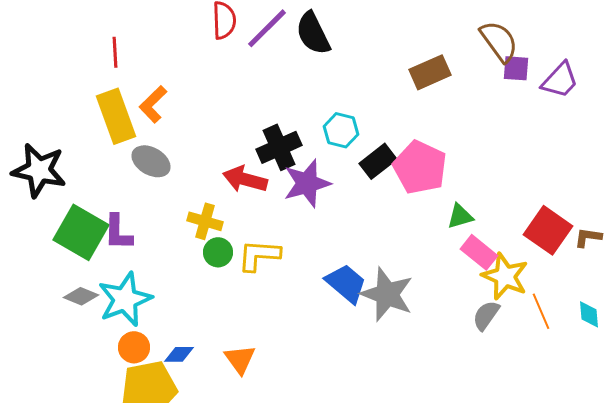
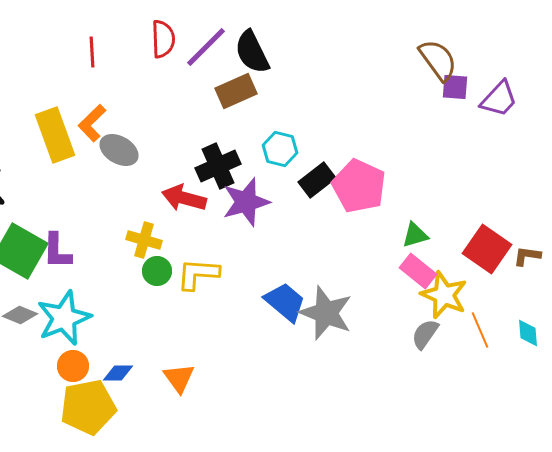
red line: (115, 52) -> (92, 52), moved
brown rectangle: (430, 72) -> (236, 91), moved
gray ellipse: (151, 161) -> (119, 150), moved
green triangle: (460, 216) -> (415, 235), moved

